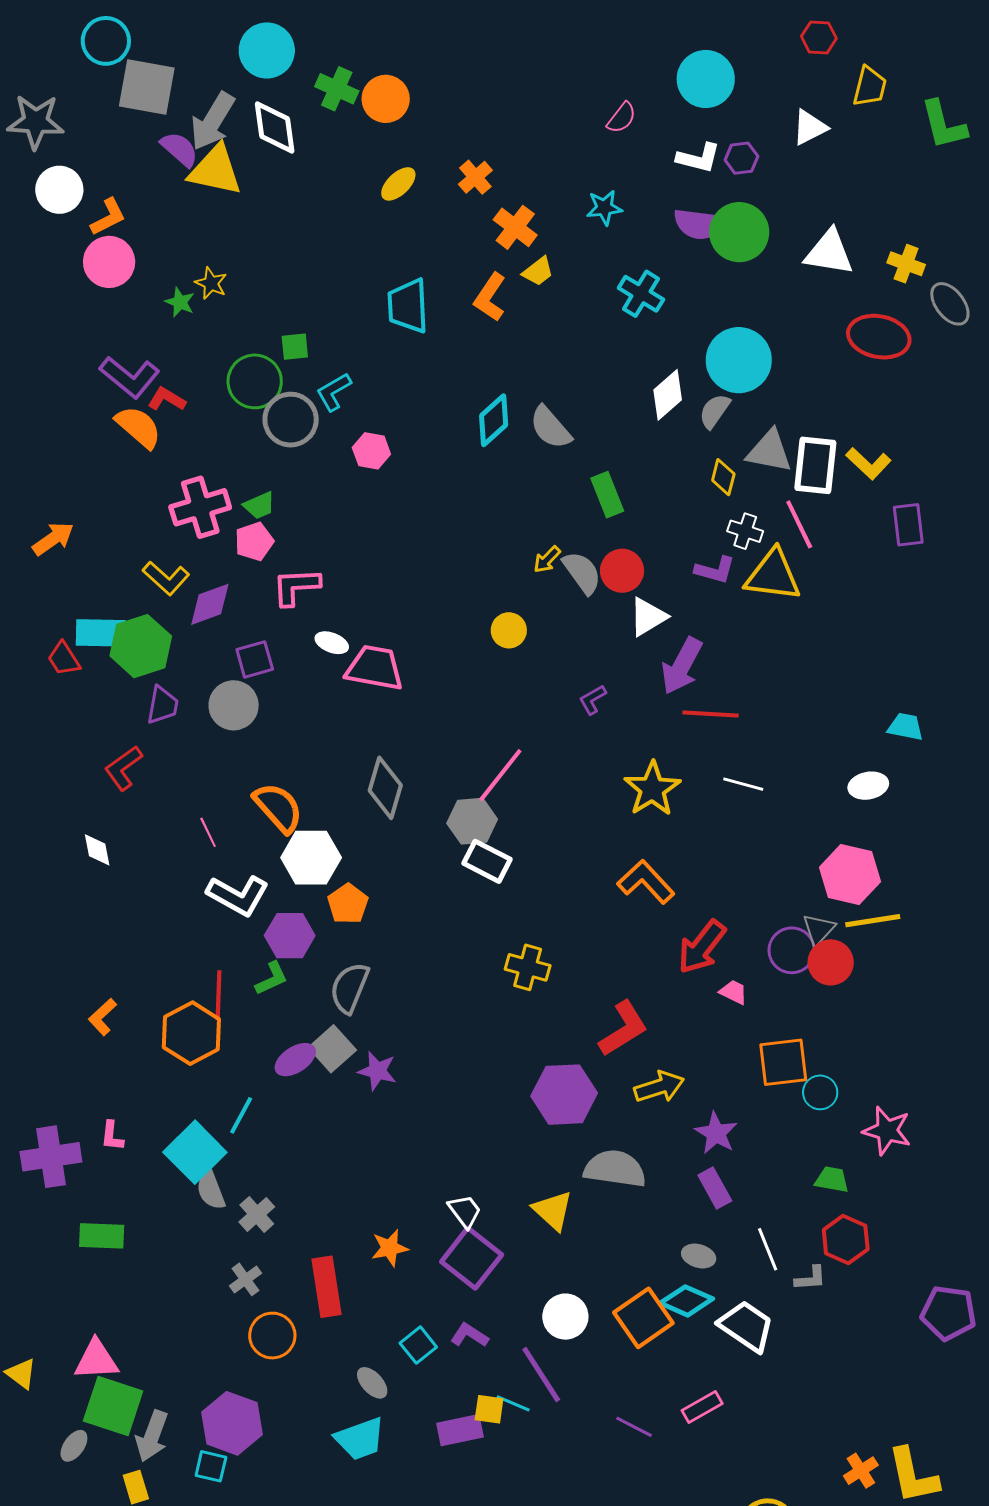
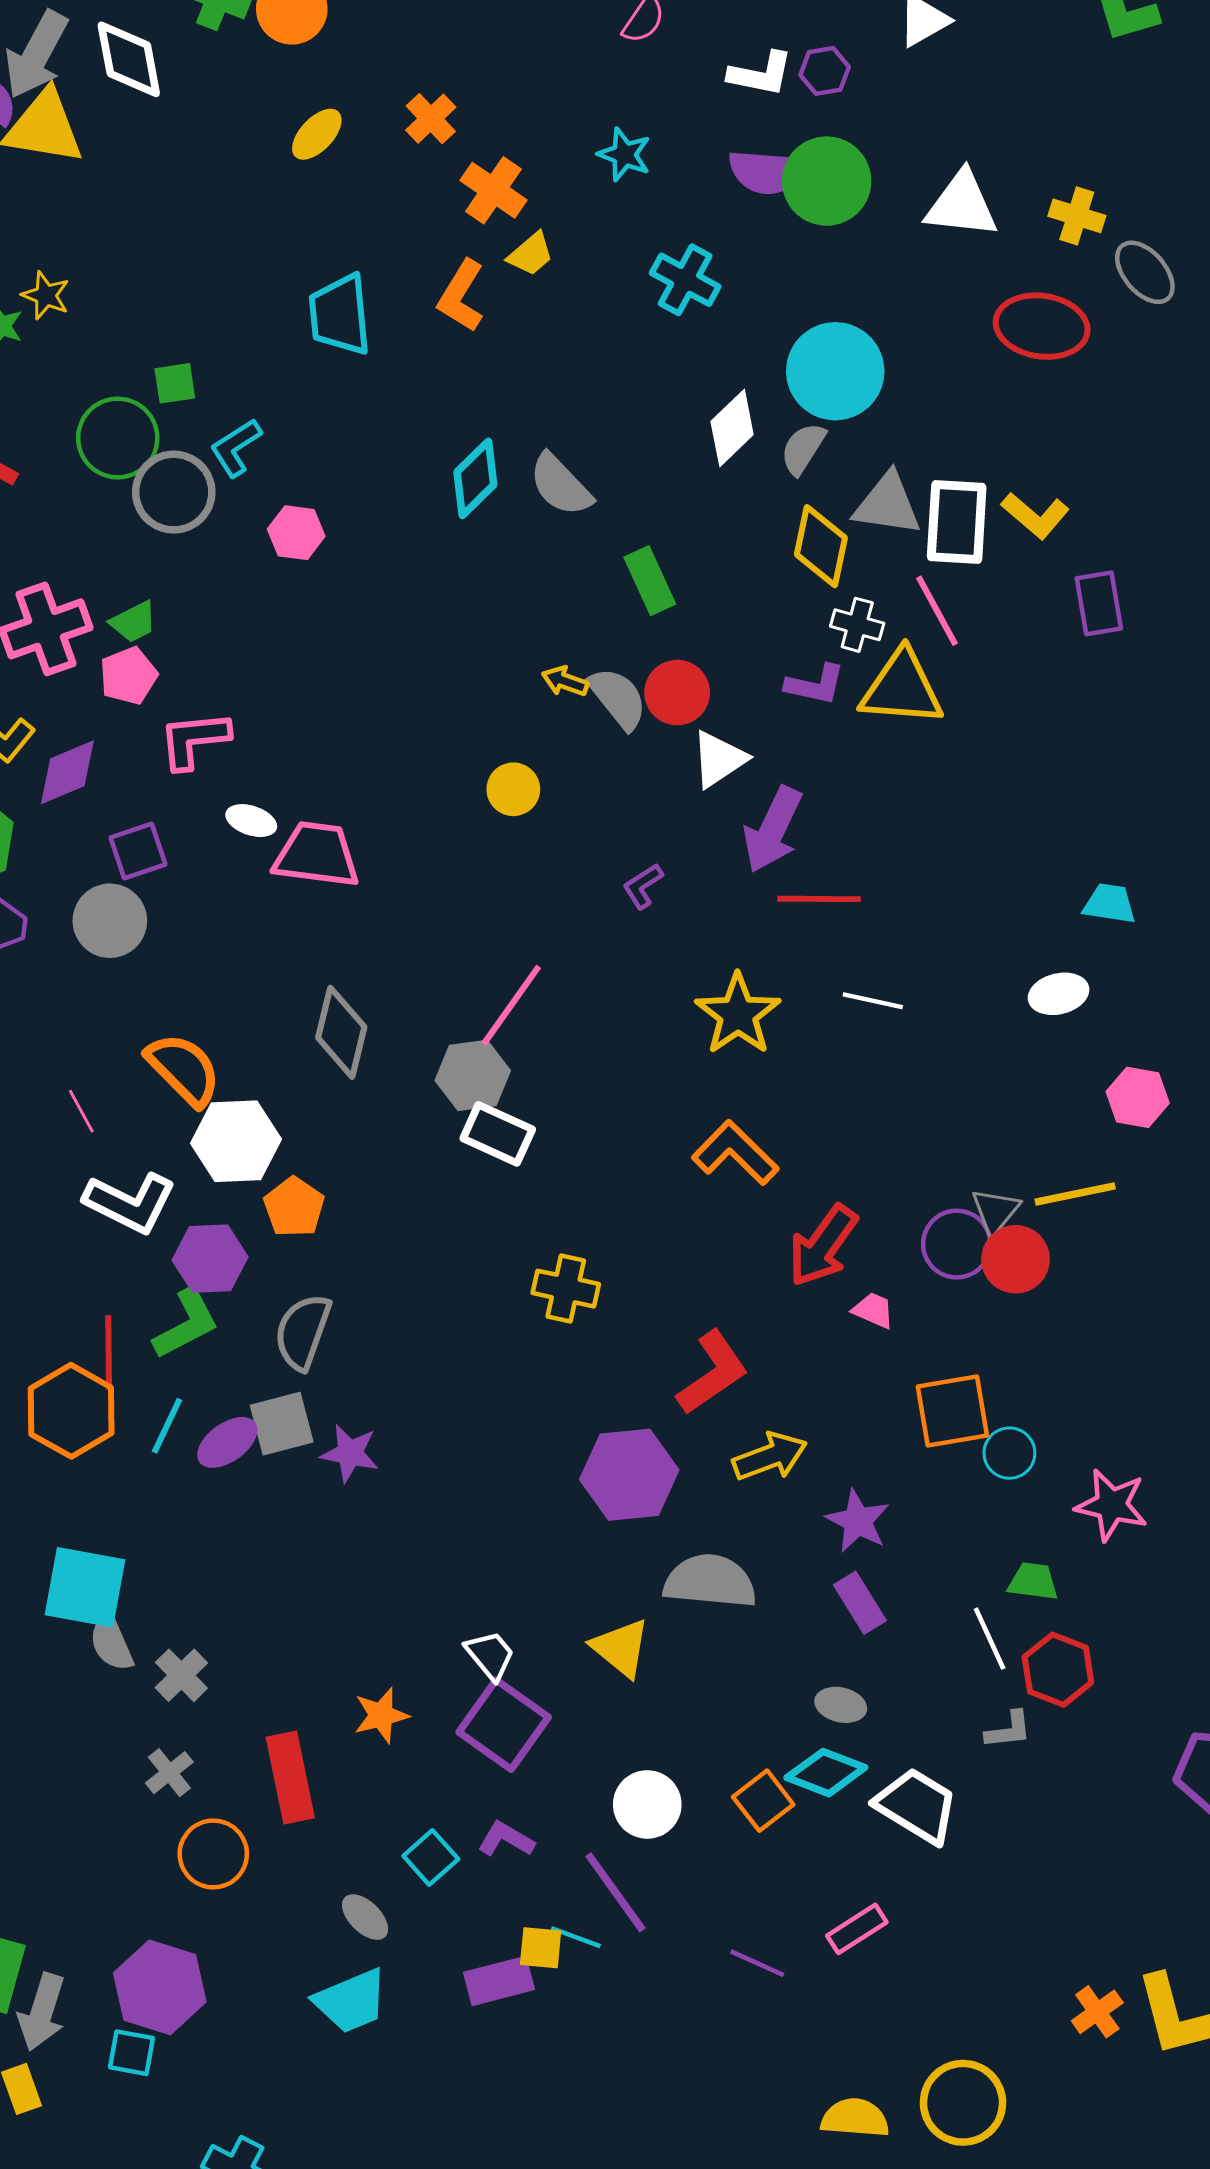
cyan star: (604, 208) -> (624, 155), turned 30
yellow diamond: (723, 477) -> (821, 546), size x1.5
yellow arrow: (547, 559) -> (565, 681), turned 68
pink hexagon: (850, 875) -> (1138, 1097), moved, size x0.7
green L-shape: (272, 979) -> (186, 1324), size x1.4
gray square: (332, 1049) -> (282, 1424), turned 30
cyan line: (241, 1115) -> (167, 1426), moved
cyan square: (195, 1152) -> (85, 1587), turned -32
white line: (768, 1249) -> (990, 1639), moved
orange square: (643, 1318) -> (763, 1801), size x0.7

